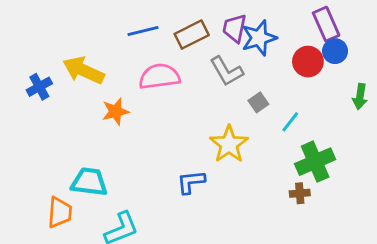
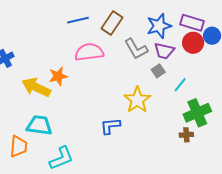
purple rectangle: (326, 24) -> (192, 23), moved, turned -50
purple trapezoid: (235, 28) -> (164, 51), moved, turned -90
brown rectangle: (192, 35) -> (112, 23), turned -30
yellow arrow: (83, 70) -> (36, 87), moved

